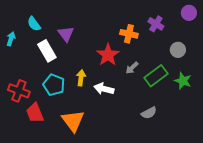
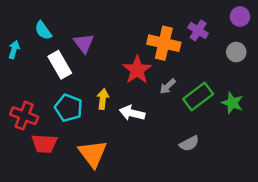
orange cross: (129, 34) -> (164, 43), size x1.4
gray circle: (178, 50) -> (236, 52), moved
red trapezoid: (35, 113) -> (44, 143), turned -65

